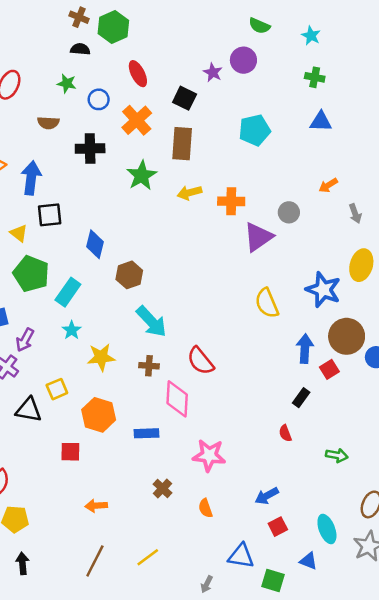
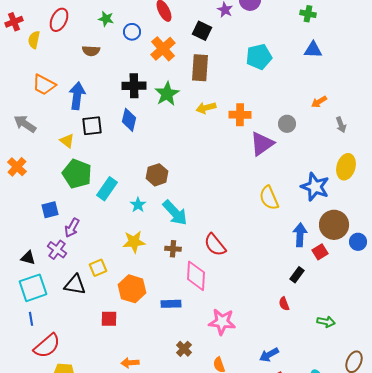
black cross: (90, 149) -> (134, 86), moved
blue diamond: (95, 244) -> (129, 120), moved
cyan star: (72, 330) -> (138, 205), moved

